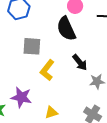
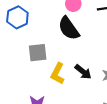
black arrow: (80, 62) -> (83, 72), moved

